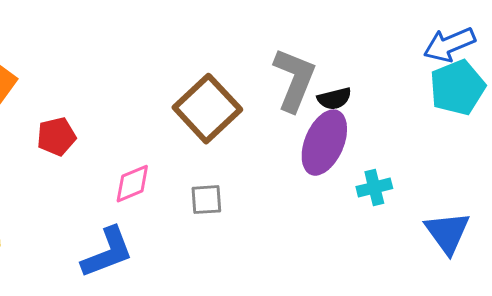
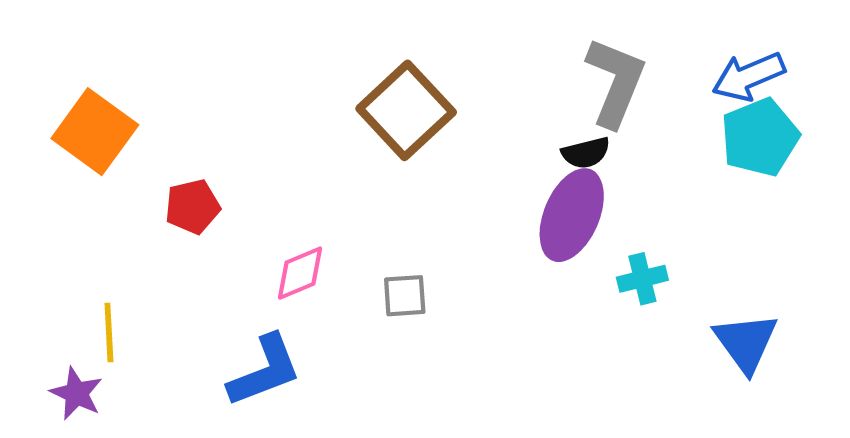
gray L-shape: (294, 80) -> (616, 82), moved
brown square: (207, 109) -> (406, 110), moved

